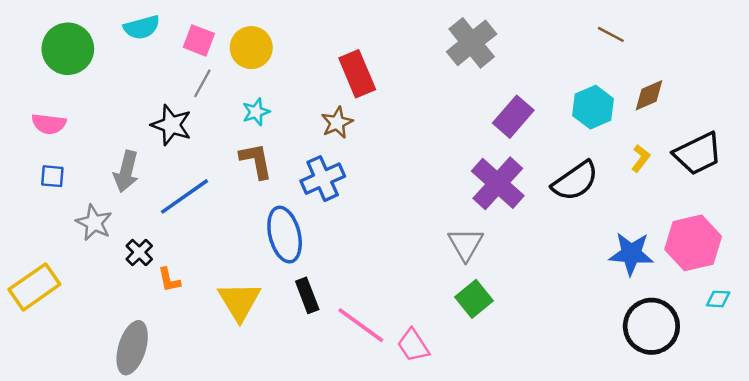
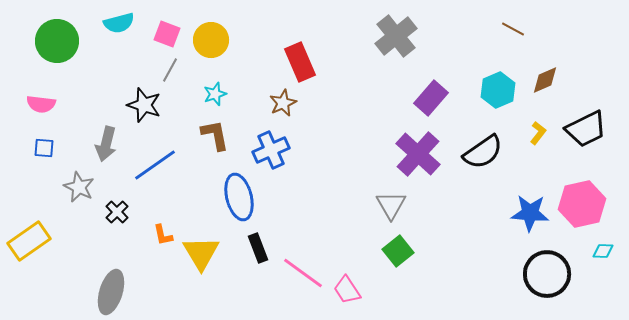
orange L-shape: (169, 280) -> (163, 235), moved

